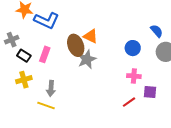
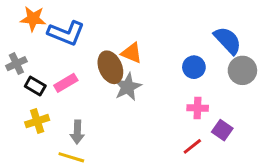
blue semicircle: (157, 31) -> (228, 40), size x1.5
pink rectangle: (45, 54) -> (66, 83), turned 42
purple square: (150, 92) -> (222, 130), turned 32

